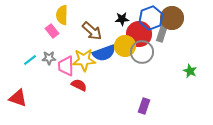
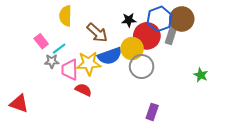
pink rectangle: (52, 31) -> (41, 41), moved
gray circle: (142, 52) -> (142, 67), moved
cyan line: (30, 60) -> (59, 49), moved

